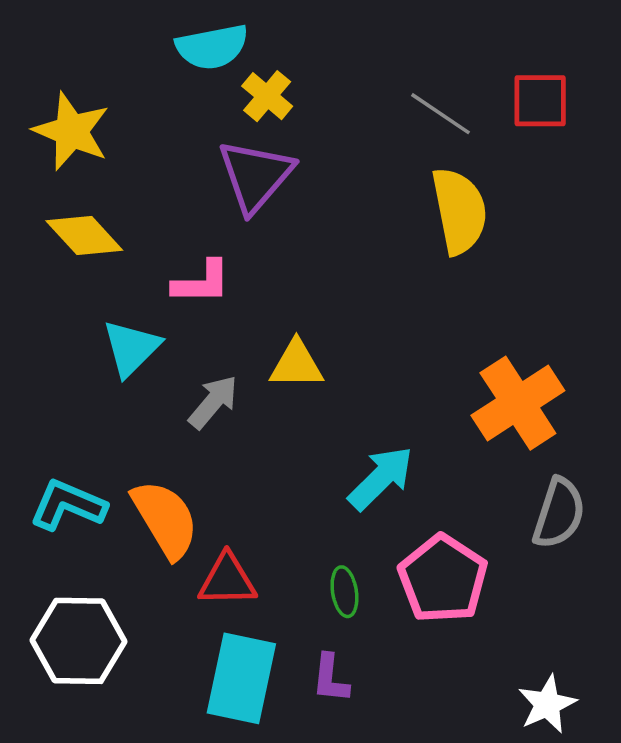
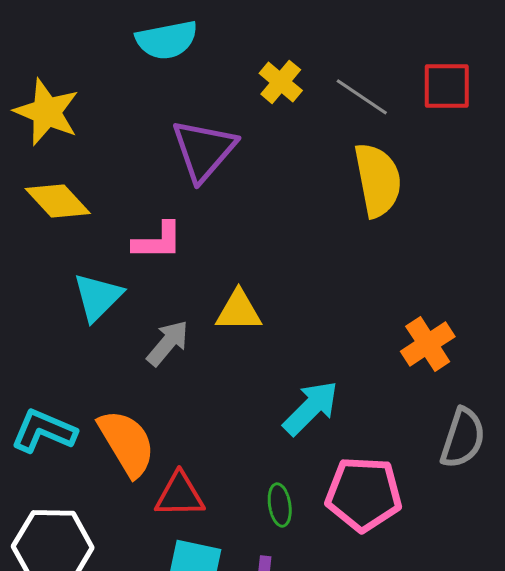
yellow cross: (267, 96) -> (281, 82), moved
orange cross: (518, 403) -> (428, 344), size x0.7
pink pentagon: (443, 579) -> (364, 494), turned -30

